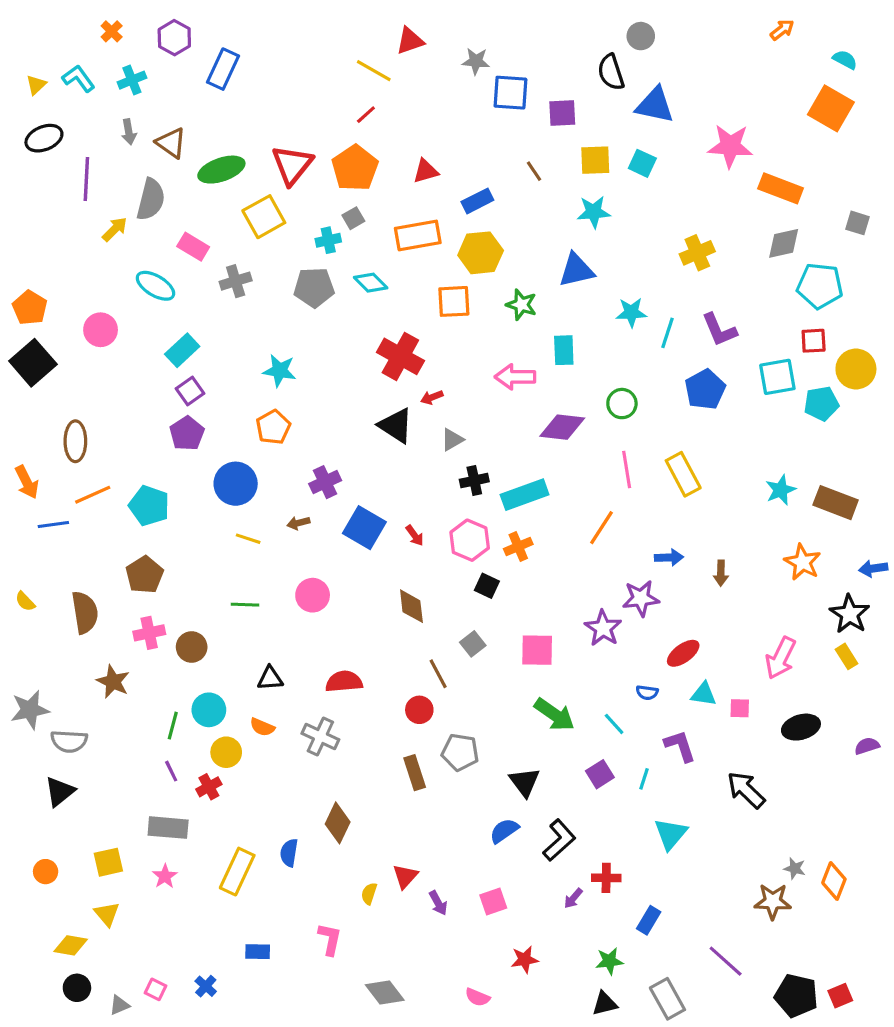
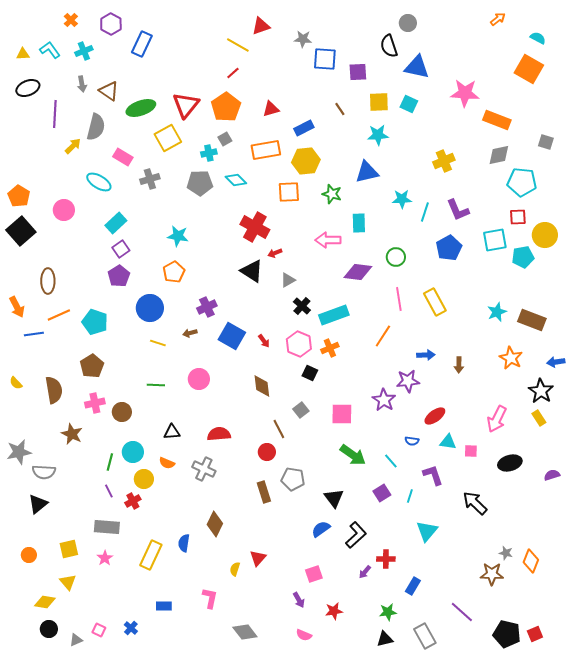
yellow triangle: (36, 85) -> (23, 54), turned 40
black cross: (474, 481) -> (302, 306), turned -36
purple arrow: (438, 903) -> (299, 600), moved

